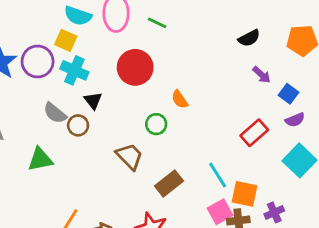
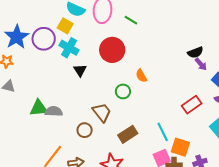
black semicircle: (249, 38) -> (195, 52), moved
gray semicircle: (55, 113) -> (54, 111), moved, turned 138
brown circle: (78, 125) -> (85, 130), moved

